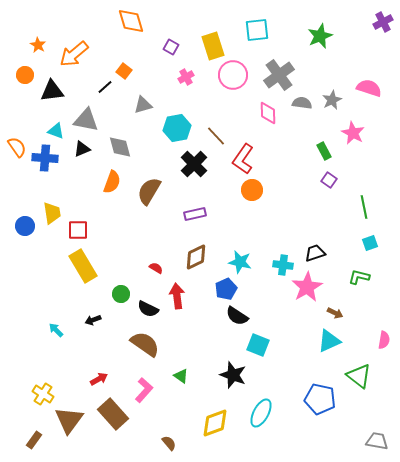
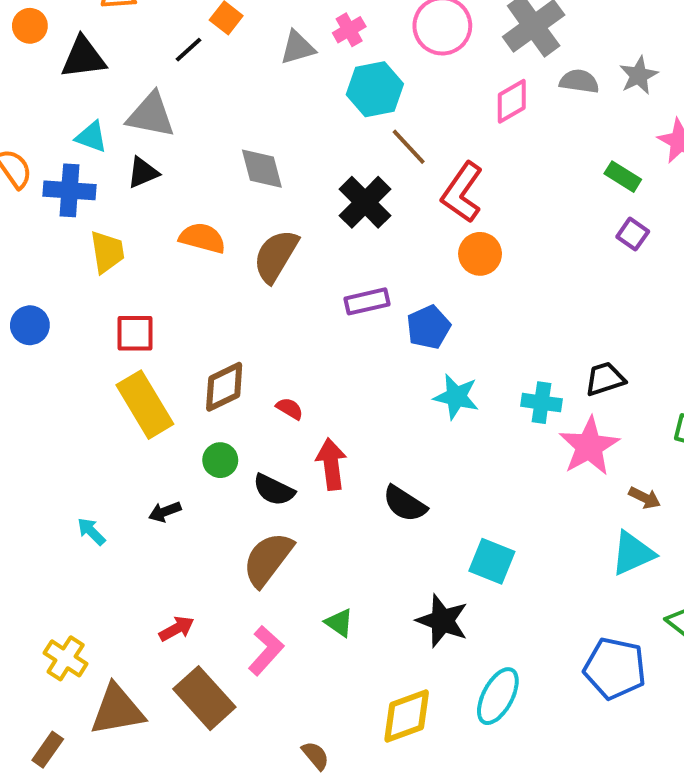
gray triangle: (143, 105) -> (298, 48), moved
pink diamond: (268, 113) -> (512, 101), turned 60
cyan hexagon: (177, 128) -> (375, 89), moved
gray diamond: (120, 147) -> (262, 169), moved
green rectangle: (324, 151) -> (623, 177), turned -30
orange semicircle: (112, 182) -> (202, 238), turned -95
yellow trapezoid: (52, 213) -> (107, 252), moved
brown diamond: (196, 257) -> (224, 387), moved
blue pentagon: (226, 289) -> (428, 327), moved
black semicircle: (237, 316) -> (405, 504), moved
brown semicircle: (145, 344) -> (268, 559), turned -88
brown triangle: (69, 420) -> (117, 710), turned 44

